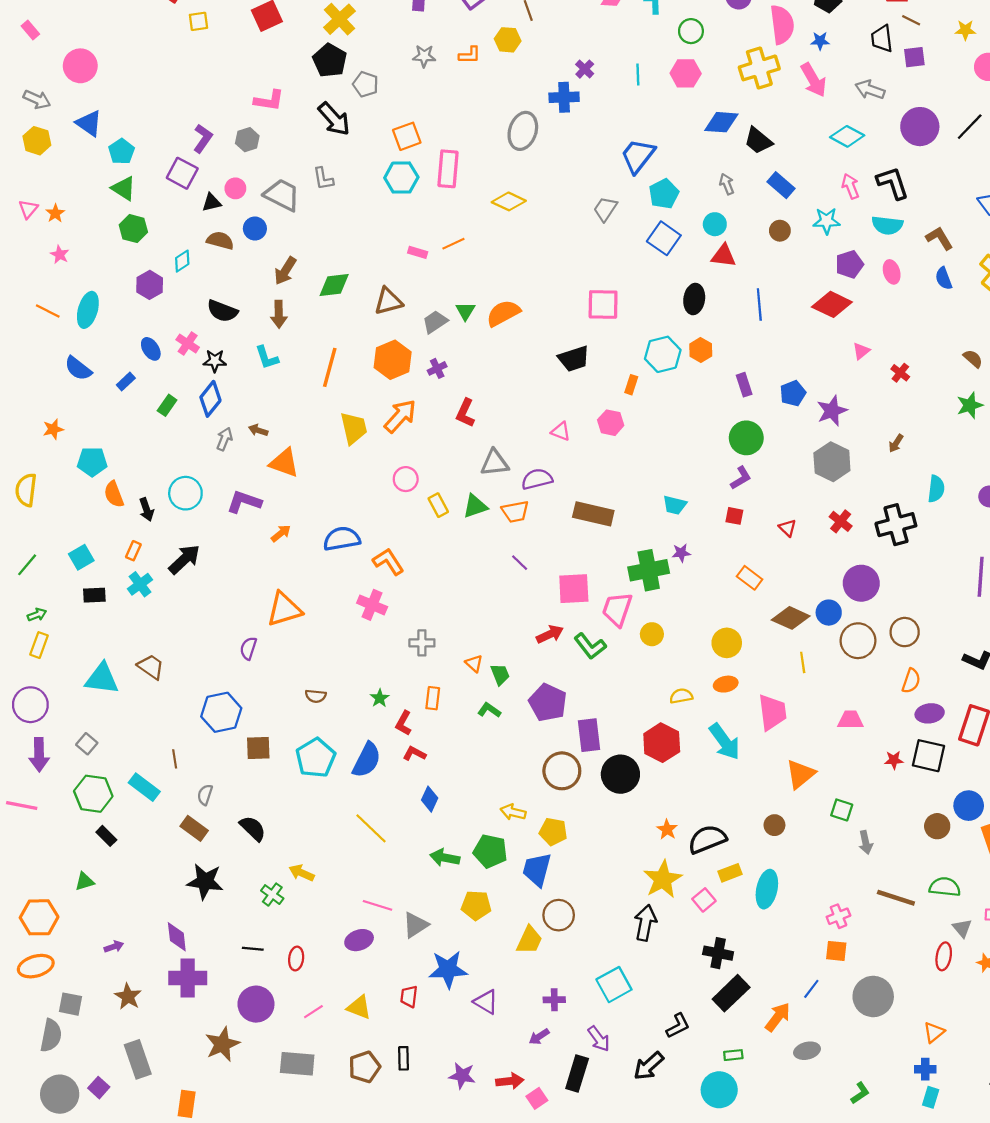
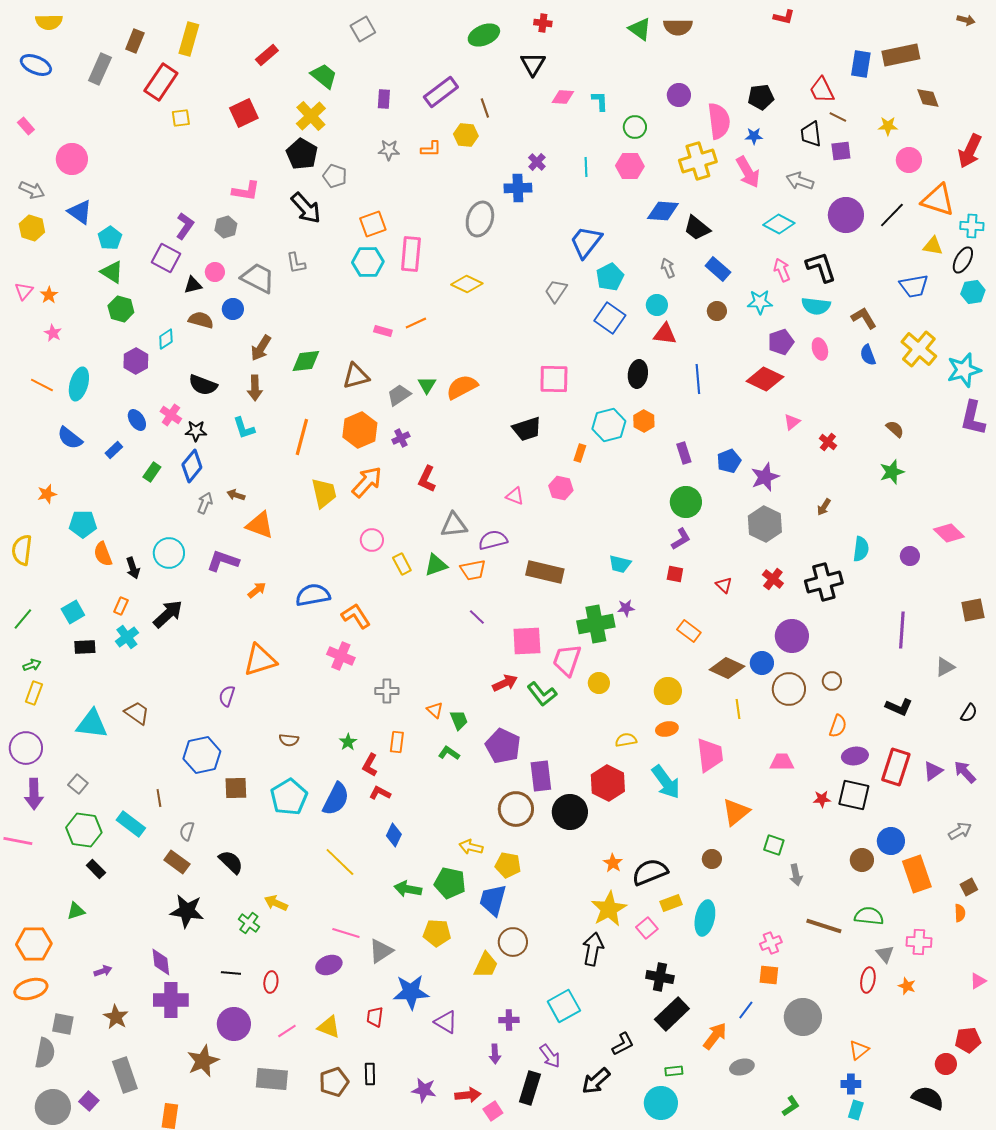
brown circle: (905, 632) -> (832, 681), size x0.7
purple arrow: (539, 1037) -> (495, 1054), turned -60

